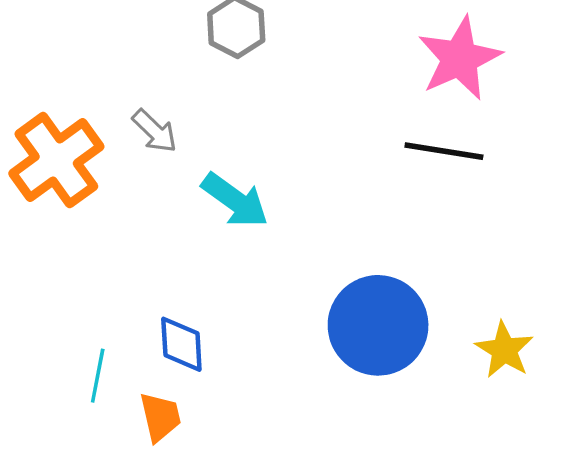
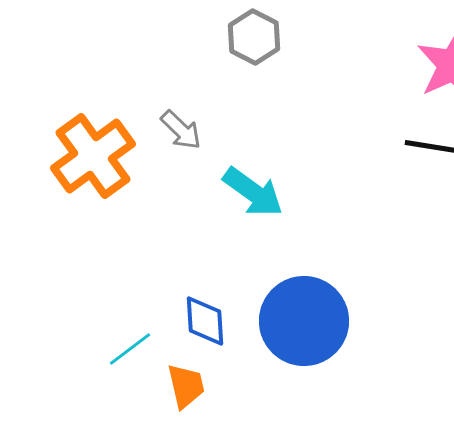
blue circle: (378, 325) -> (304, 321), moved
cyan line: (98, 376) -> (130, 349), turned 42

